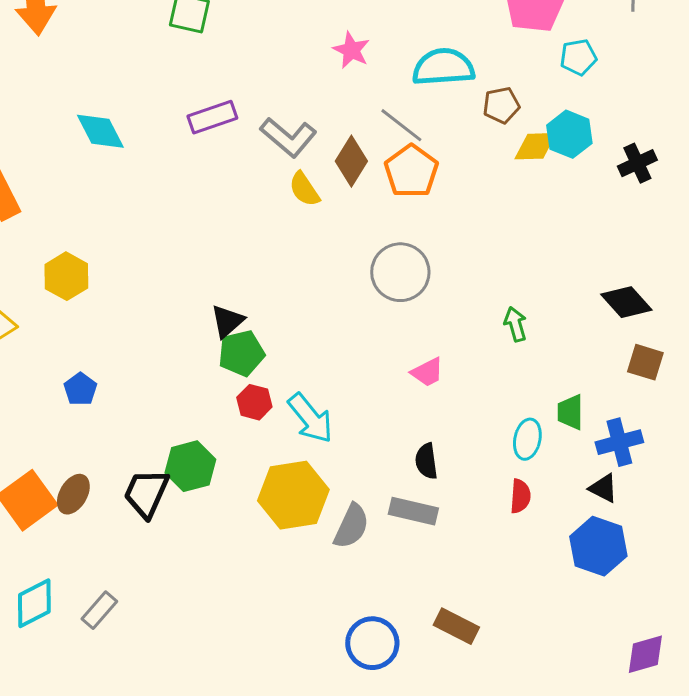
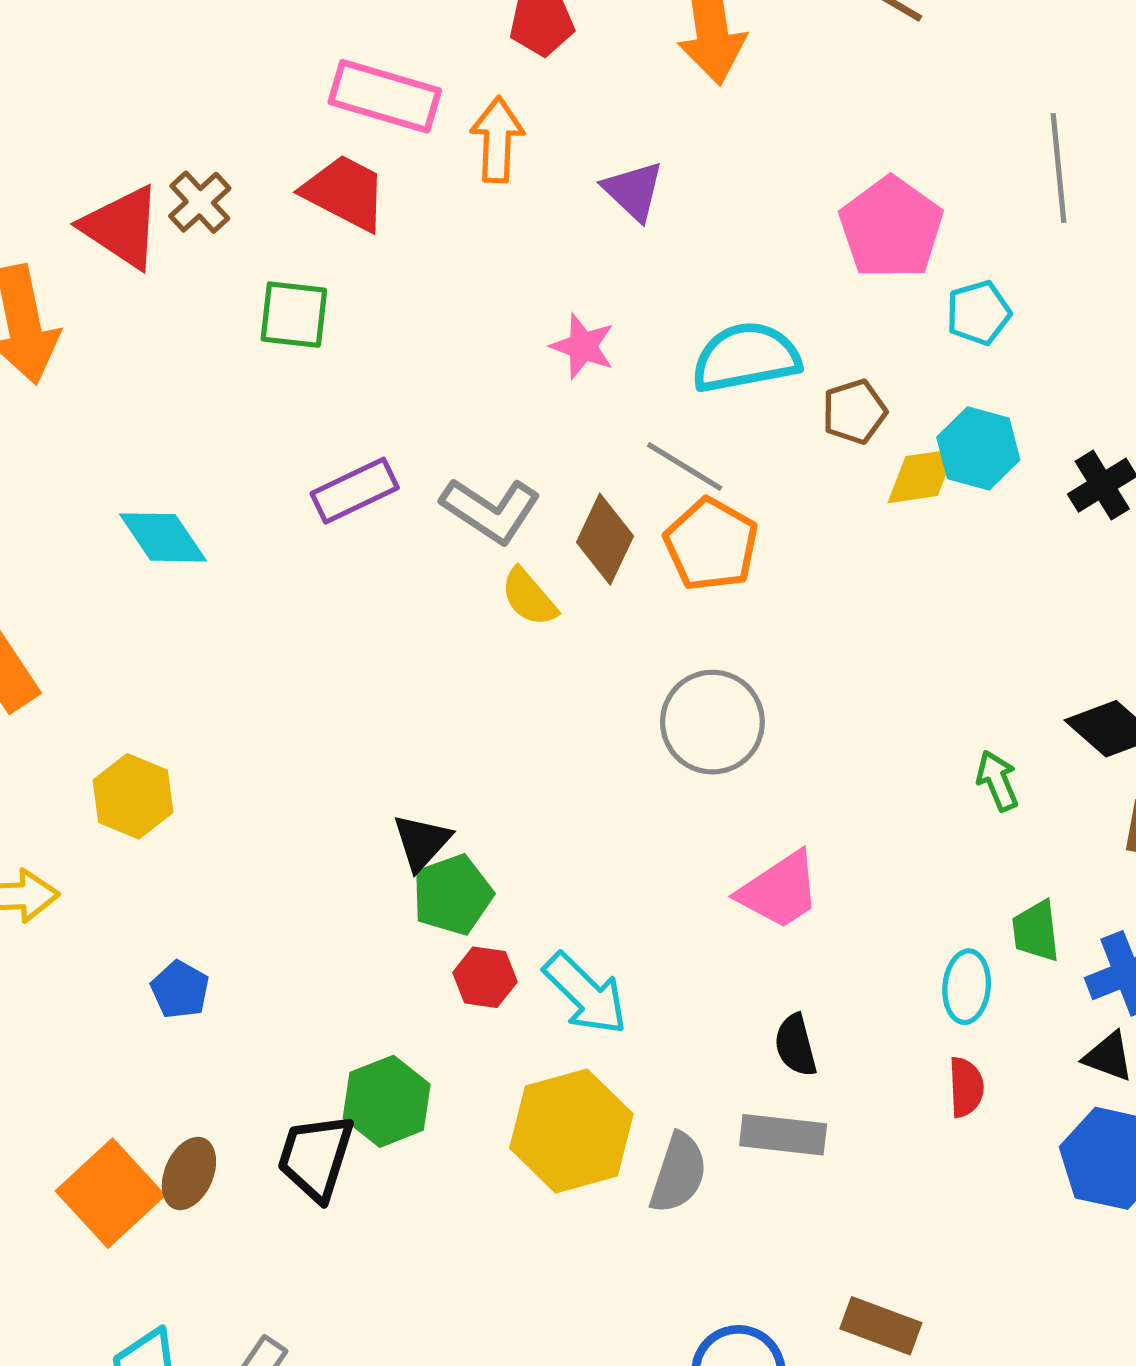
green arrow: (515, 324) -> (997, 781), moved
pink trapezoid: (427, 372) -> (779, 890), size x1.5

